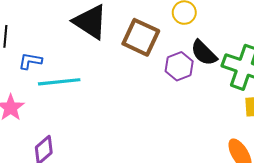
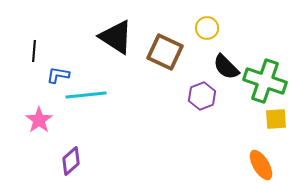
purple hexagon: (179, 66) -> (202, 96), moved

